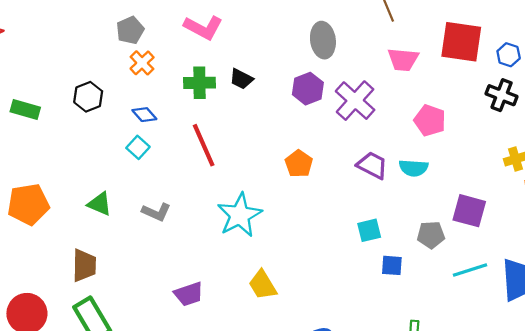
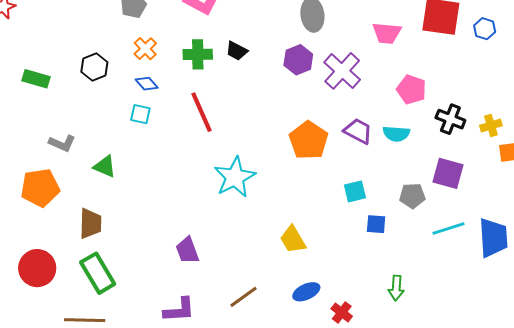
orange cross: (142, 63) -> (145, 49), moved
black cross: (502, 95) -> (450, 119), moved
cyan square: (138, 147) -> (140, 114), turned -30
orange pentagon: (299, 164) -> (309, 140), moved, size x1.5
orange pentagon: (28, 204) -> (40, 188), moved
gray L-shape: (156, 212) -> (62, 143), moved
yellow trapezoid: (263, 285) -> (293, 240), moved
purple trapezoid: (189, 294) -> (187, 250), turned 88

